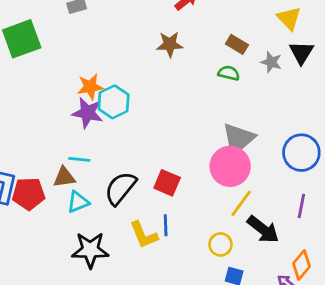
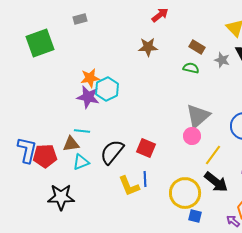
pink circle: (230, 166) -> (192, 136), size x0.6
yellow line: (241, 203) -> (213, 155), moved
yellow circle: (221, 244) -> (185, 193), size x1.8
black star: (90, 250) -> (61, 197), moved

